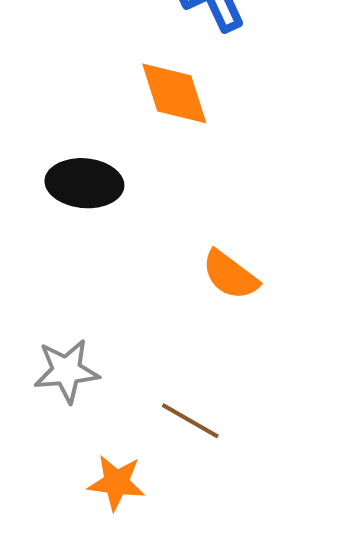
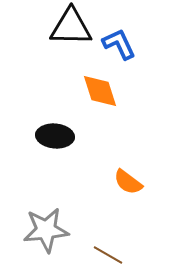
gray star: (66, 371) -> (46, 230), size x1.4

